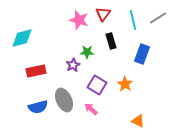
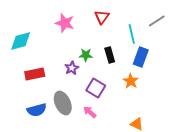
pink star: (79, 20) -> (65, 23), moved
cyan line: (133, 20) -> (132, 34), moved
black rectangle: (111, 41) -> (110, 55), moved
orange star: (125, 84) -> (131, 81), moved

